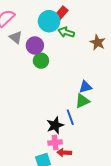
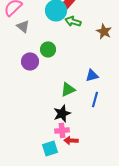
purple circle: (35, 45) -> (30, 61), moved
green triangle: (82, 101) -> (68, 89), moved
blue line: (70, 117) -> (95, 99), moved, turned 35

